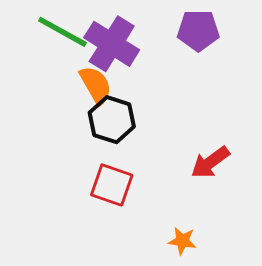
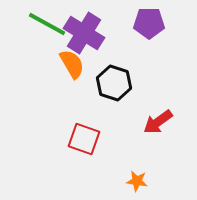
black hexagon: (112, 120) -> (114, 83), moved

